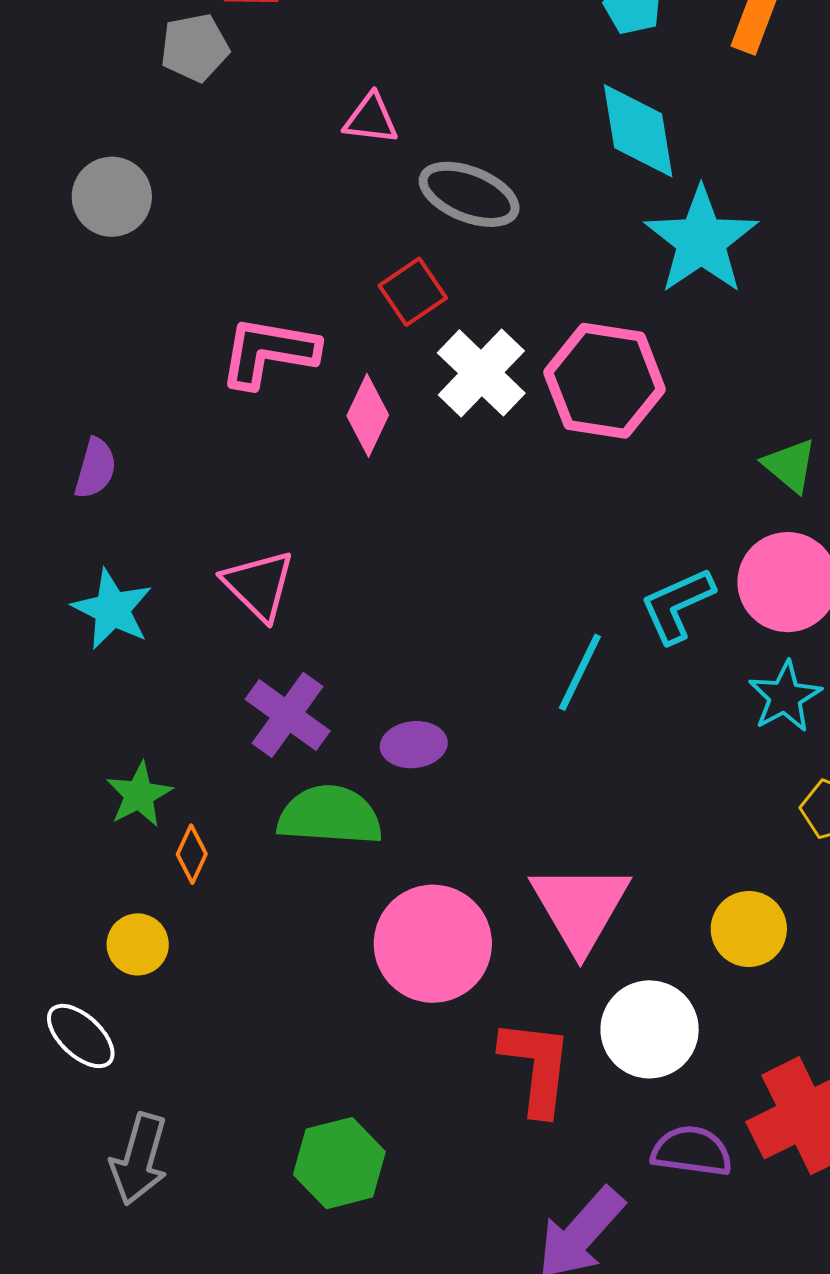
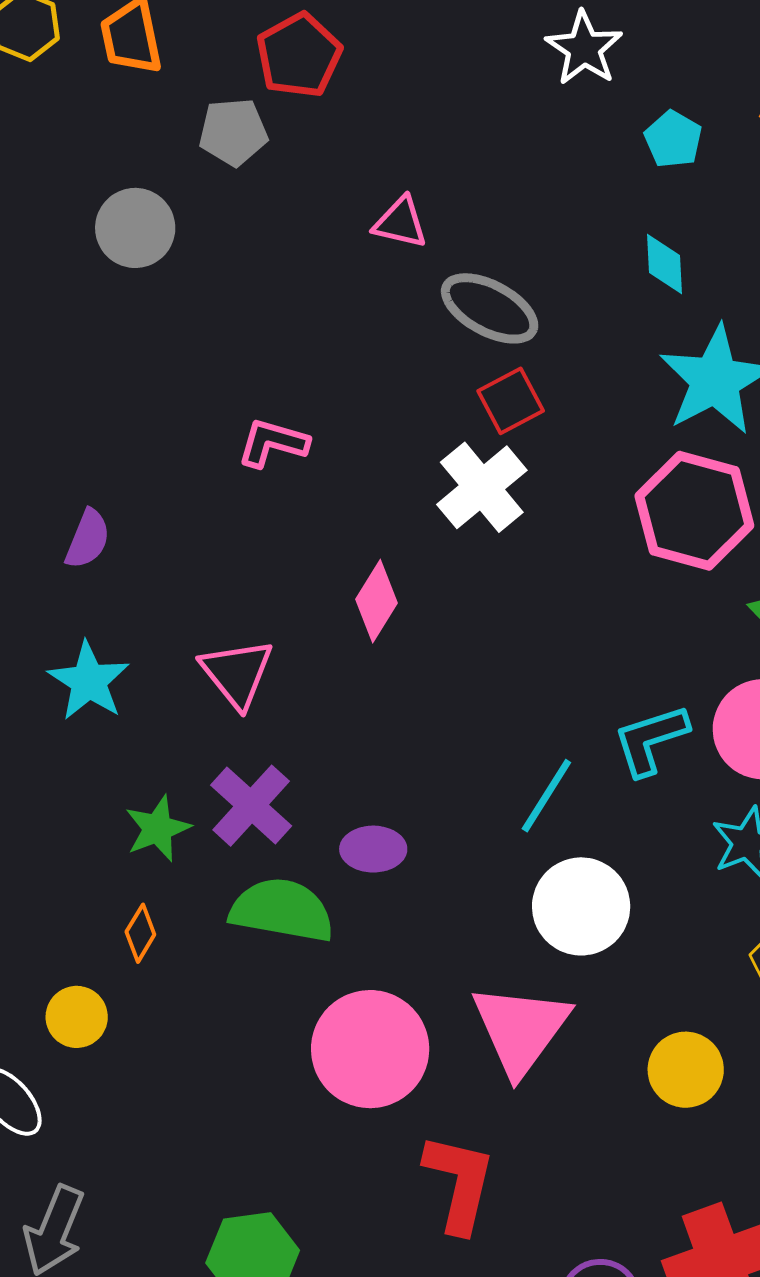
cyan diamond: (638, 131) -> (665, 264), size x0.6
gray circle: (112, 197) -> (135, 228), moved
red square: (413, 292) -> (511, 401), moved
pink L-shape: (269, 352) -> (273, 443), size x0.7
pink hexagon: (605, 381) -> (694, 511), moved
pink diamond: (368, 415) -> (376, 601), moved
green star: (139, 795) -> (158, 829), moved
white circle: (650, 1029) -> (581, 906), moved

